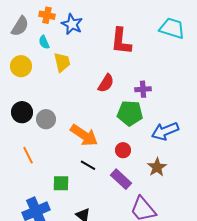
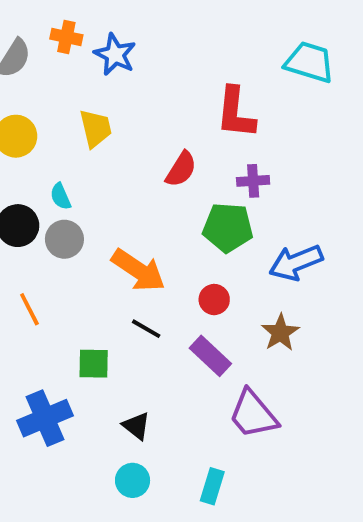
red L-shape: (121, 41) -> (236, 113), moved
cyan semicircle: (44, 42) -> (61, 196), moved

